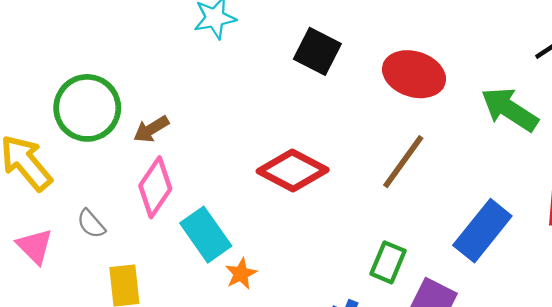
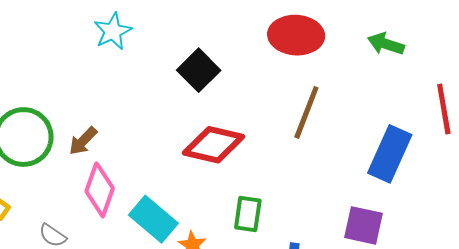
black square: (317, 51) -> (199, 70), moved, turned 33
green arrow: (510, 109) -> (386, 44), size x0.7
green rectangle: (388, 262) -> (248, 214), moved

